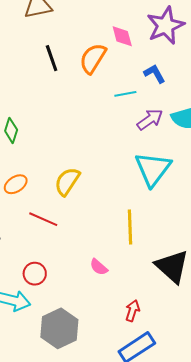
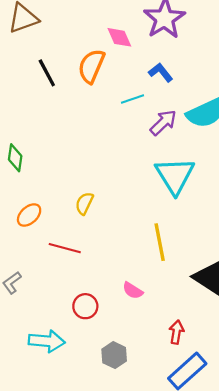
yellow semicircle: (67, 181) -> (84, 203), size x0.7
red circle: (35, 274) -> (85, 306), moved
gray hexagon: (59, 328) -> (114, 355), moved, size x0.6

